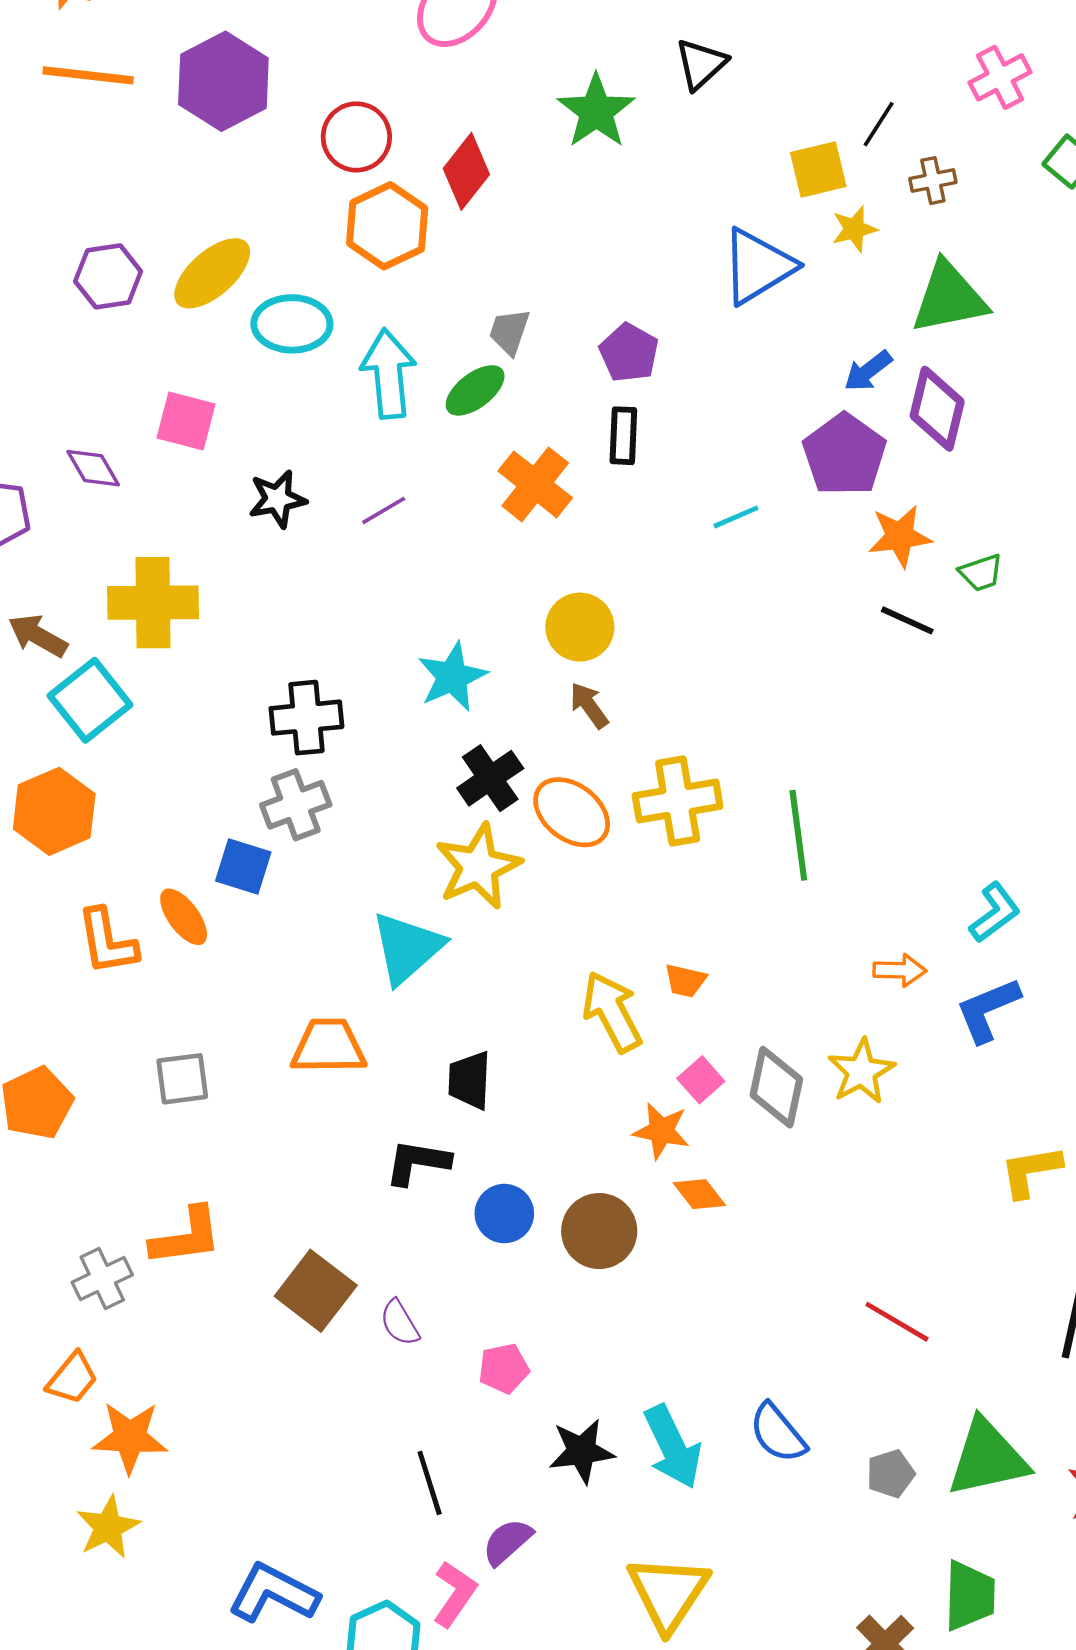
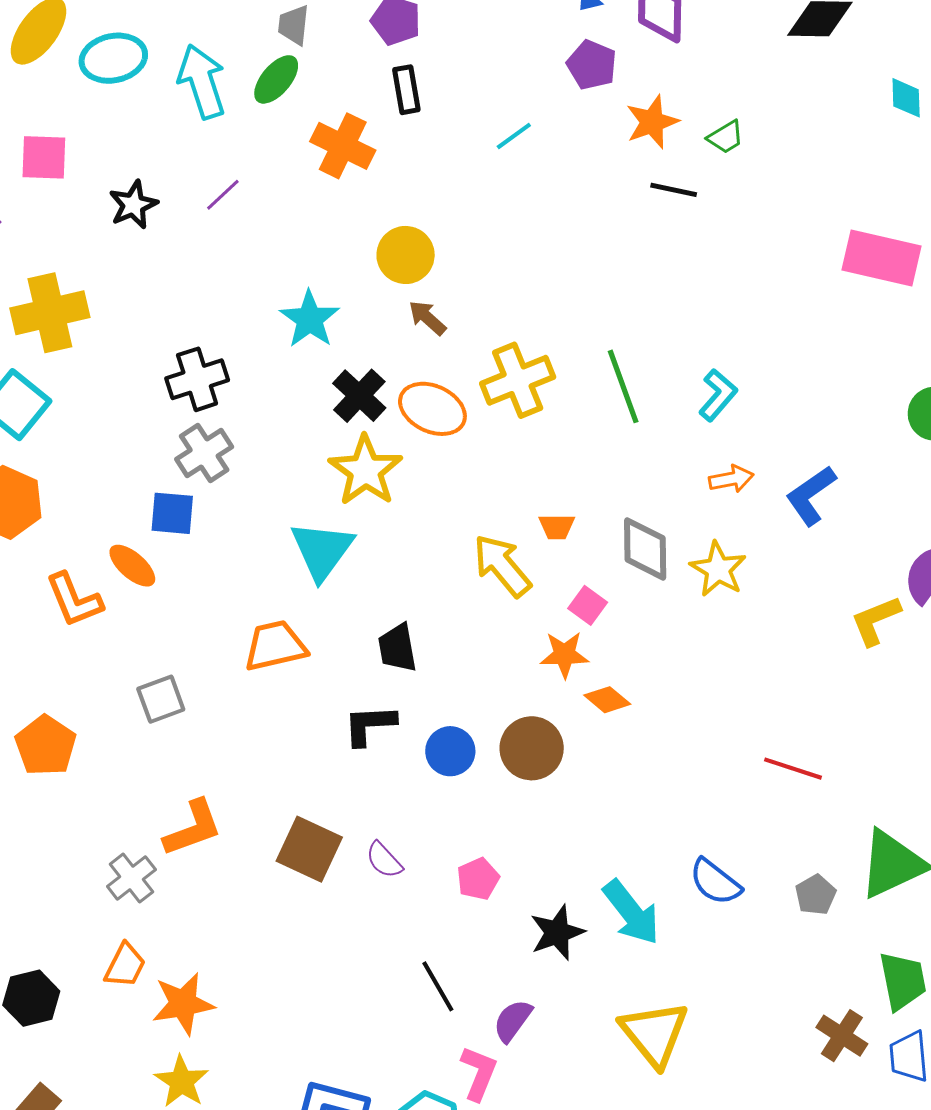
purple pentagon: (844, 455) -> (592, 65), size x0.7
cyan L-shape: (995, 913) -> (718, 395), moved
gray diamond: (776, 1087) -> (645, 549), moved

